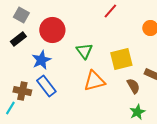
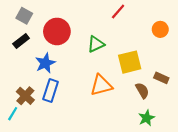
green triangle: (84, 51) -> (96, 44), moved, turned 42
blue rectangle: (46, 86) -> (51, 91), turned 55
brown cross: (22, 91) -> (25, 96), turned 30

